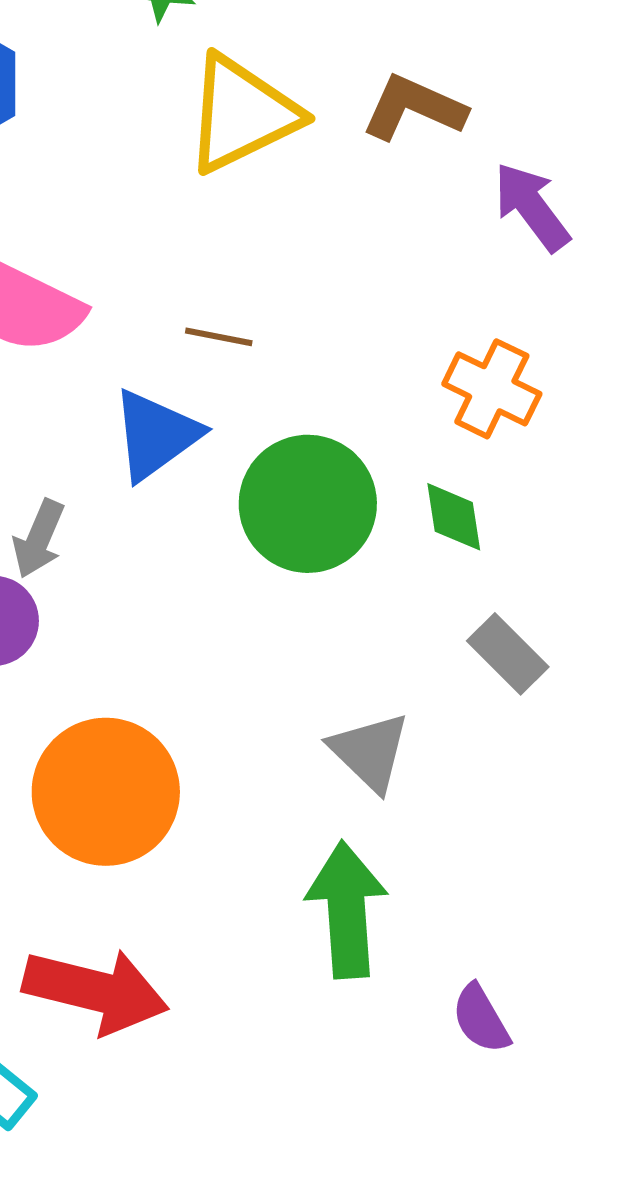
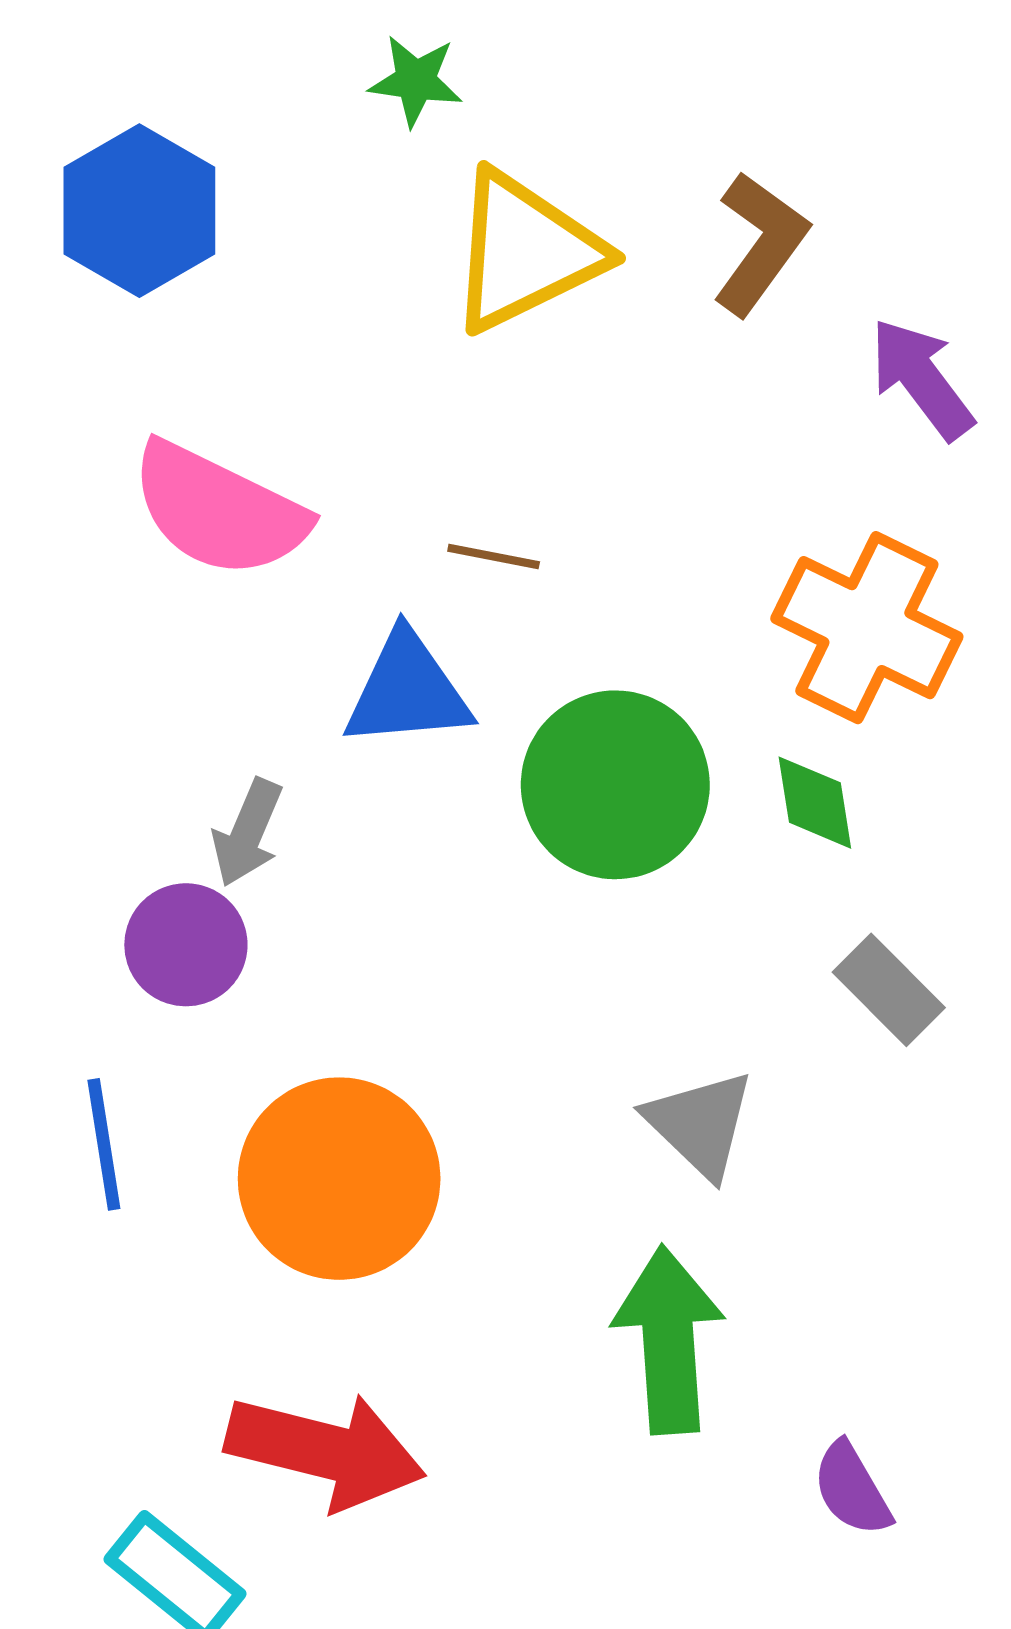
brown L-shape: (414, 108) -> (760, 243), turned 102
orange cross: (492, 389) -> (867, 628), size x1.4
blue triangle: (156, 435) -> (407, 690), turned 31

